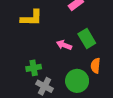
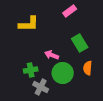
pink arrow: (64, 45) -> (52, 55), moved
green circle: (77, 81) -> (63, 73), moved

